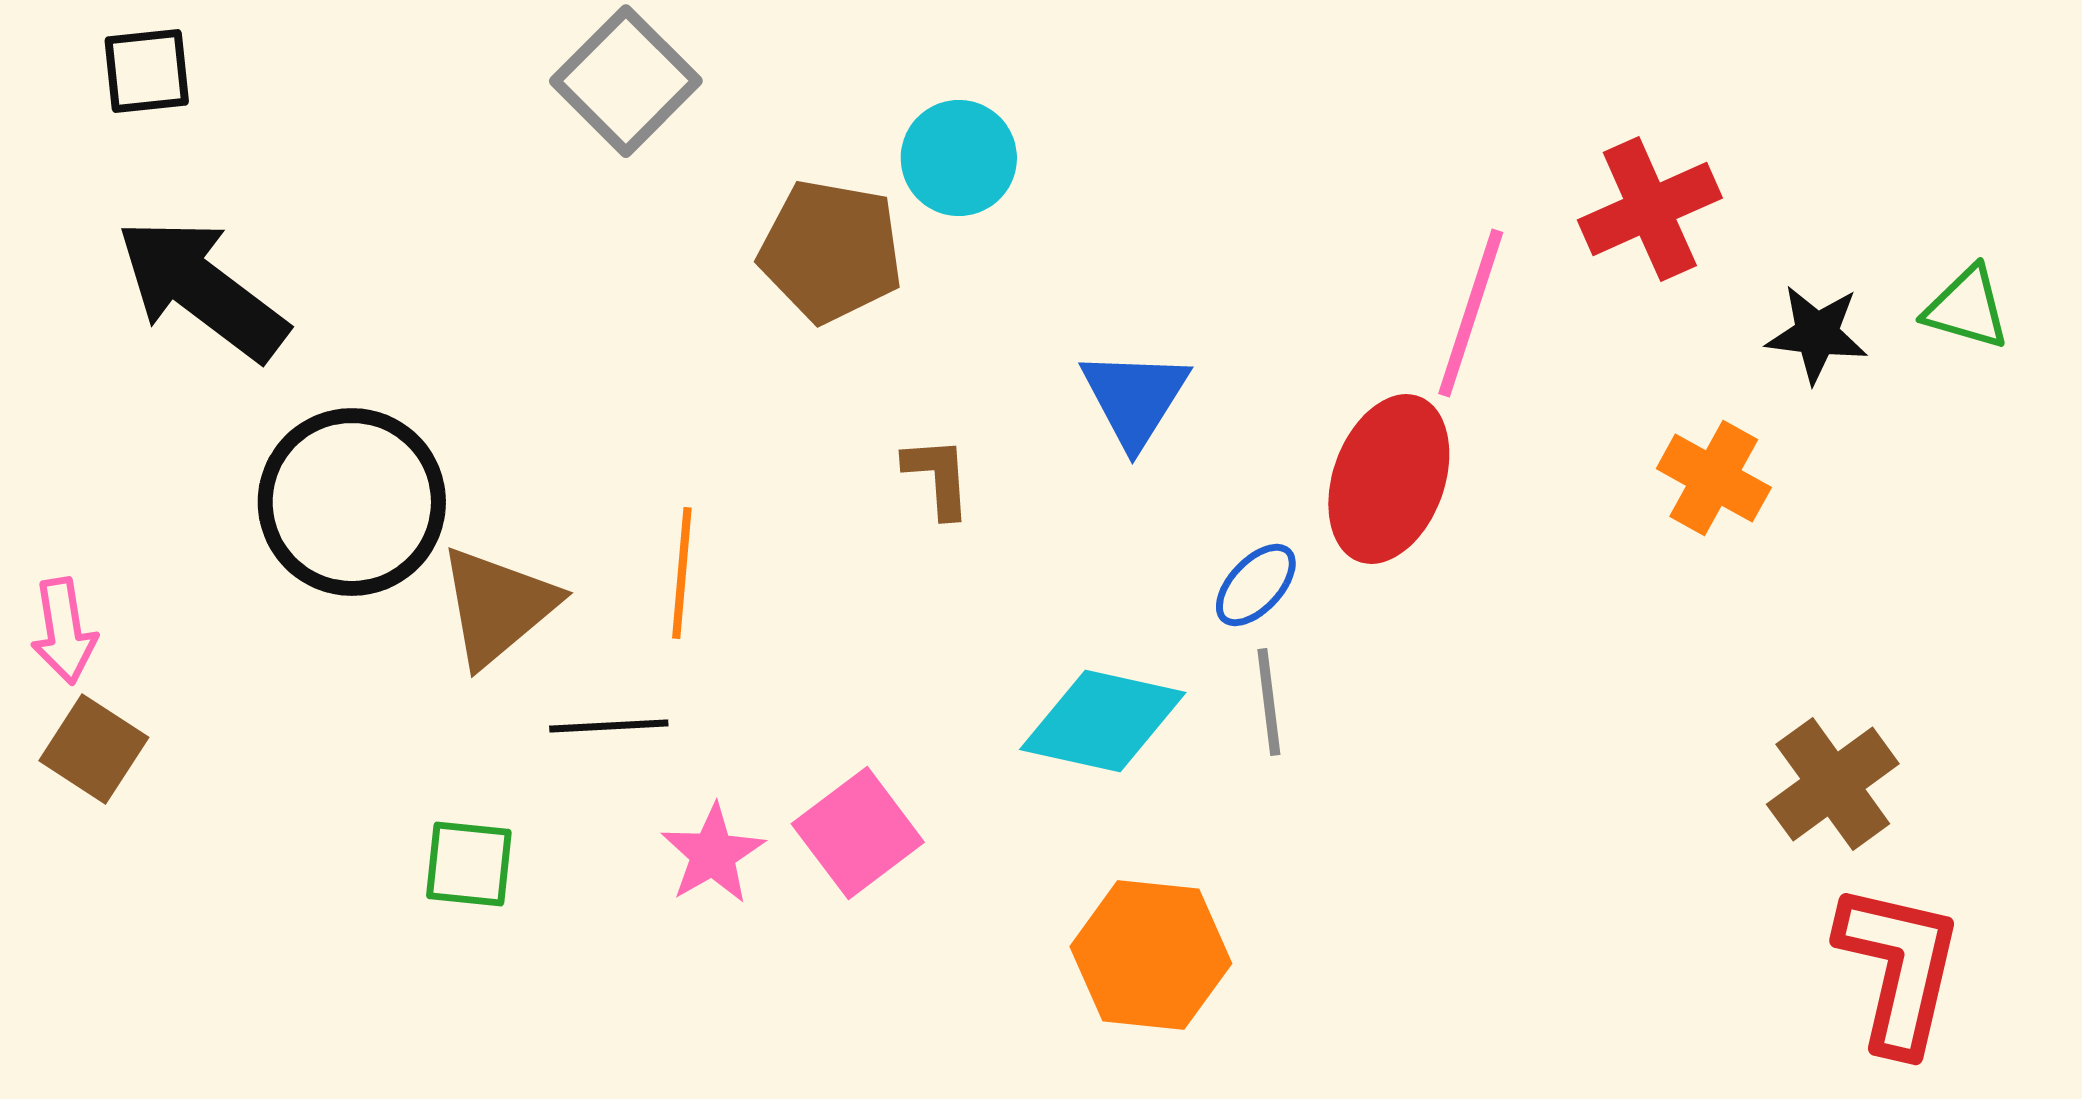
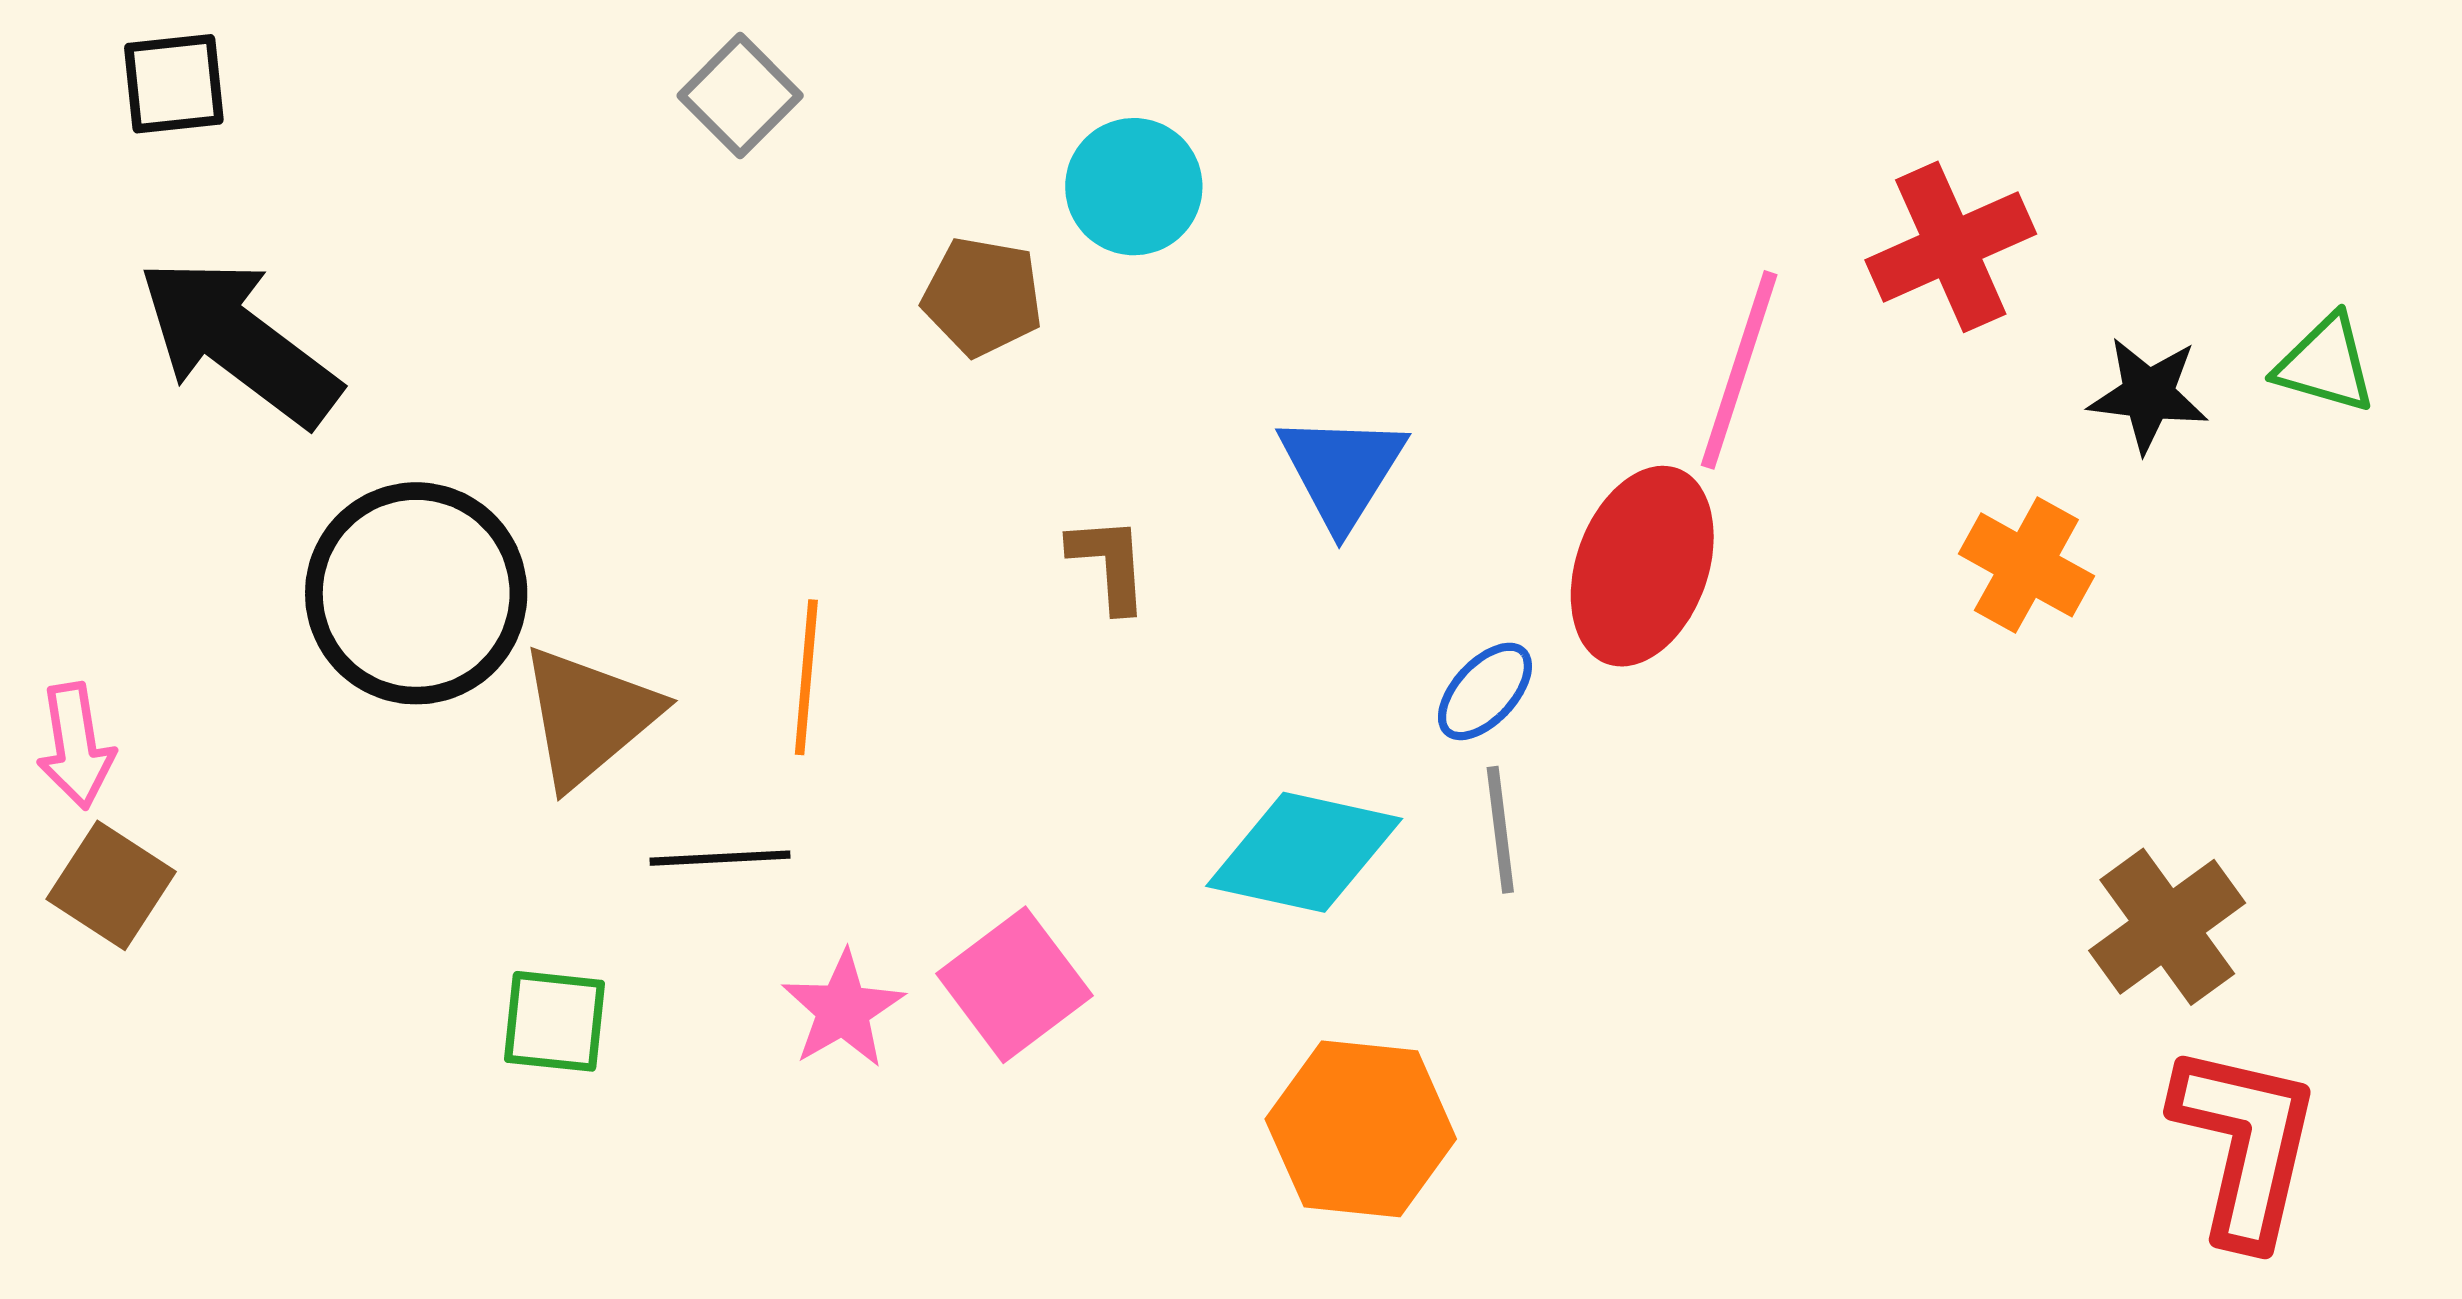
gray square: (626, 81) -> (740, 96), size x0.7
brown pentagon: (831, 251) -> (982, 297), size x0.7

